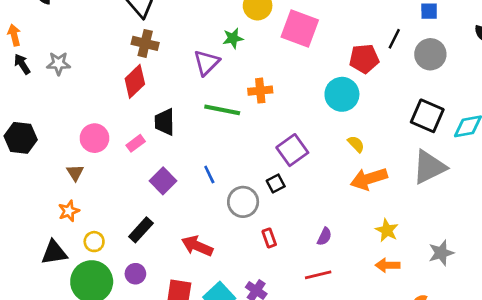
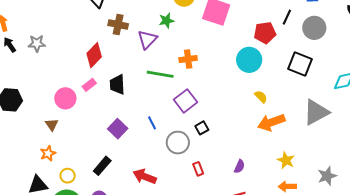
brown cross: (145, 43) -> (118, 25), moved
black square: (427, 116) -> (300, 64), moved
pink rectangle: (136, 143) -> (89, 85), moved
purple square: (292, 150) -> (185, 101), moved

